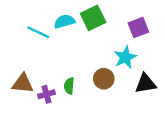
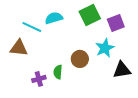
green square: (93, 18) -> (90, 15), moved
brown circle: (104, 79) -> (80, 59), moved
brown triangle: (23, 84) -> (19, 48), moved

